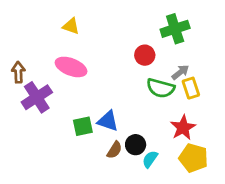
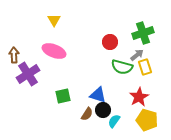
yellow triangle: (71, 26) -> (54, 20), turned 40
green cross: (175, 29) -> (143, 33), moved
blue triangle: (108, 121) -> (98, 95), moved

